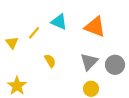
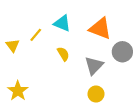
yellow semicircle: (50, 61) -> (63, 54), moved
gray circle: (115, 65) -> (122, 52), moved

